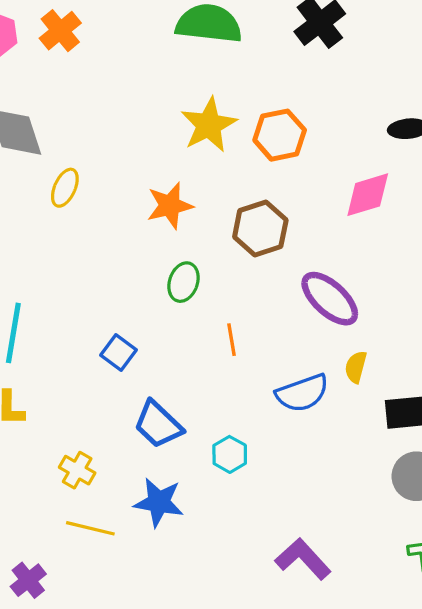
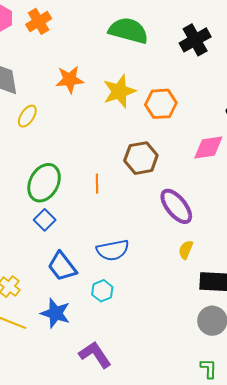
orange star: (170, 206) -> (70, 80), moved
green ellipse: (183, 282) -> (44, 183), moved, size x1.6
orange line: (232, 340) -> (97, 184), moved
blue semicircle: (302, 393) -> (113, 250), moved
purple L-shape: (303, 559) -> (95, 355), moved

